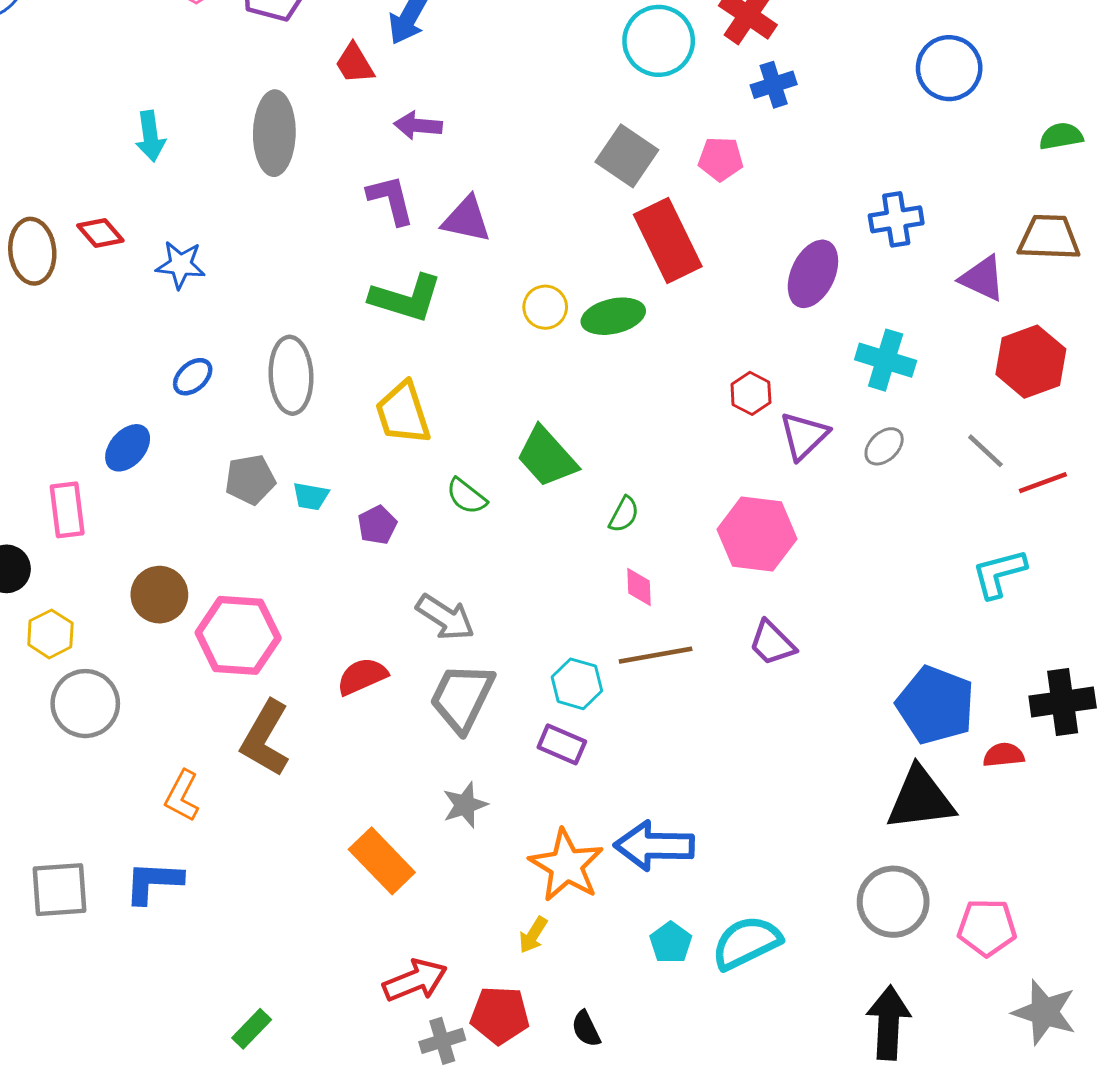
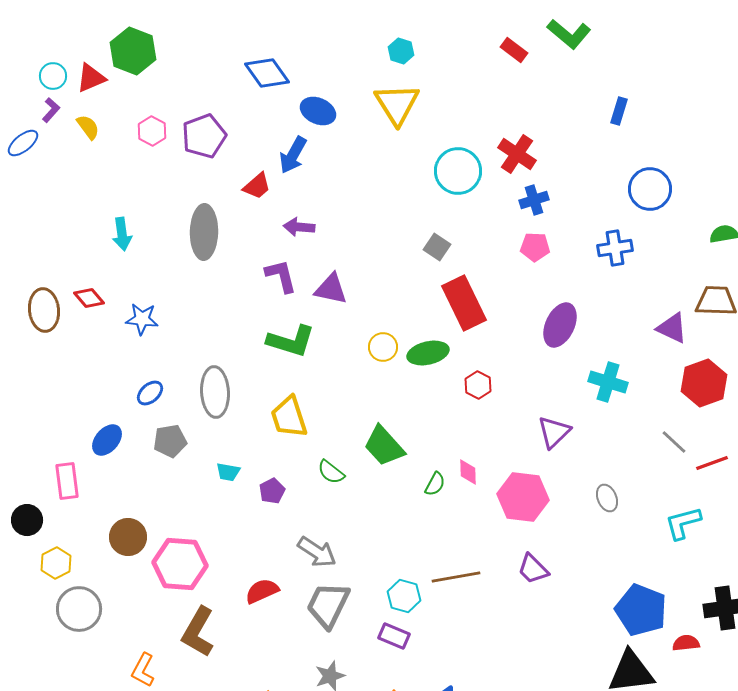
red trapezoid: (355, 64) -> (257, 186), turned -100
gray square: (627, 156) -> (437, 247), size x0.7
pink pentagon: (721, 159) -> (535, 247), moved
blue cross: (896, 219) -> (615, 248), moved
red hexagon: (751, 393) -> (478, 385), moved
gray ellipse: (884, 446) -> (607, 498), moved, turned -68
gray pentagon: (250, 480) -> (170, 441), moved
pink diamond: (639, 587) -> (468, 472), moved

